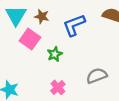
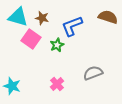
cyan triangle: (16, 15) -> (18, 17), turned -45
green star: (55, 54) -> (57, 45), moved

